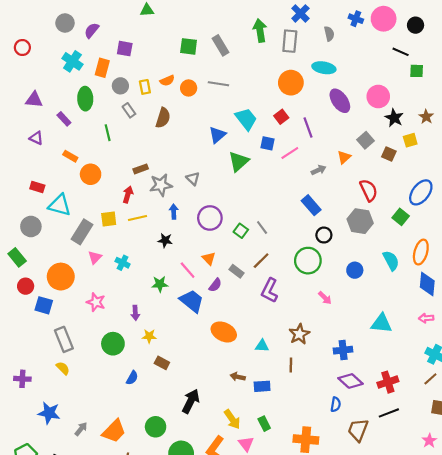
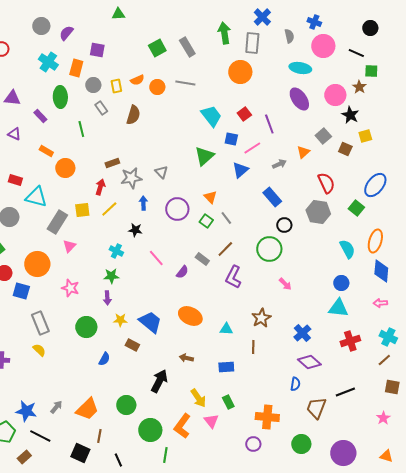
pink circle: (384, 19) -> (323, 46), moved
green square: (189, 46) -> (157, 48), turned -36
cyan ellipse: (324, 68) -> (300, 68), moved
orange circle: (291, 83) -> (240, 72), moved
brown star: (426, 117) -> (359, 87), moved
blue triangle: (217, 135) -> (240, 170), moved
yellow line: (137, 218) -> (109, 209), turned -30
orange triangle: (209, 258) -> (210, 197), moved
cyan cross: (123, 263) -> (116, 251), moved
blue circle: (355, 270) -> (341, 283), moved
green star: (160, 284) -> (111, 276), moved
blue trapezoid: (192, 301) -> (150, 322), moved
blue cross: (343, 350) -> (302, 333), turned -36
brown arrow: (238, 377) -> (186, 358), moved
red cross: (388, 382) -> (350, 341), moved
blue star: (49, 413) -> (26, 411), moved

